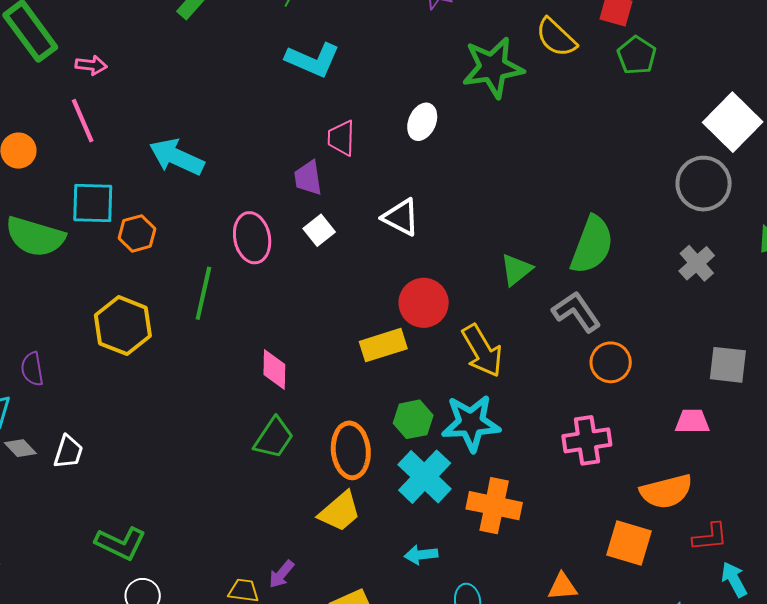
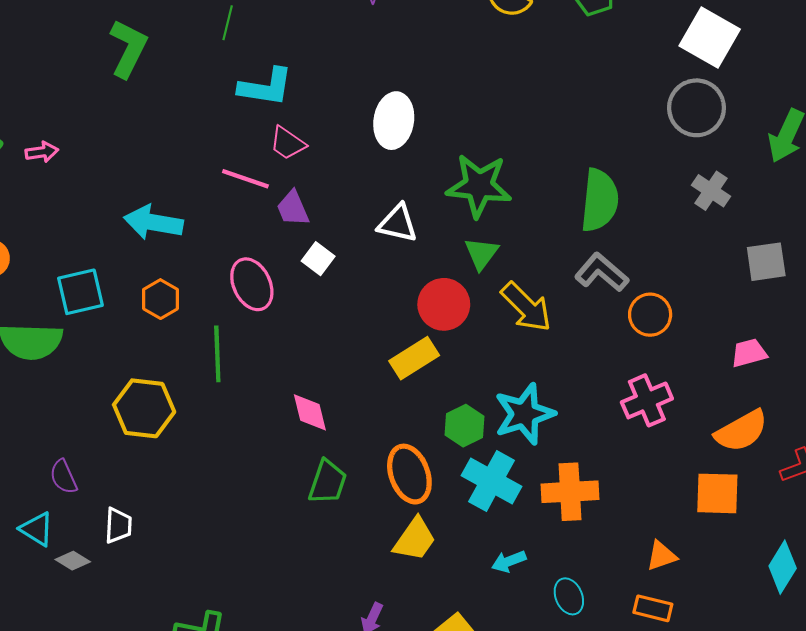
green star: (493, 67) -> (479, 186), moved, turned 30
pink line: (83, 121) -> (245, 179), moved, turned -33
white ellipse: (422, 122) -> (394, 121), size x1.4
pink trapezoid: (341, 138) -> (288, 143), moved, turned -42
orange hexagon: (137, 233) -> (160, 299), moved
green triangle: (516, 270) -> (481, 254), moved
yellow arrow: (482, 351) -> (526, 307), moved
gray square: (728, 365) -> (766, 262), moved
white trapezoid: (68, 452) -> (118, 525), moved

